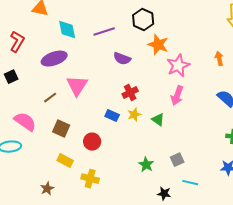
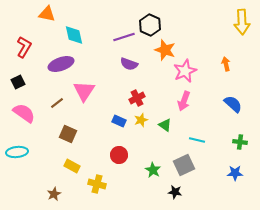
purple line: (104, 32) -> (124, 37), moved
pink semicircle: (25, 122) -> (24, 113), moved
red circle: (92, 142) -> (119, 155), moved
gray square: (177, 160) -> (184, 165), size x1.5
cyan line: (190, 183) -> (197, 140), moved
black star: (164, 194) -> (175, 192), moved

